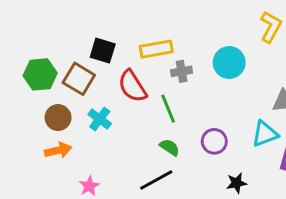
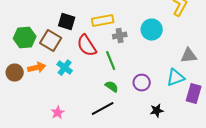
brown circle: (58, 118) -> (15, 73), moved
orange arrow: (58, 150) -> (37, 68), moved

